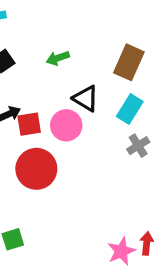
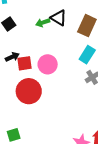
black triangle: (86, 98) -> (59, 18), moved

